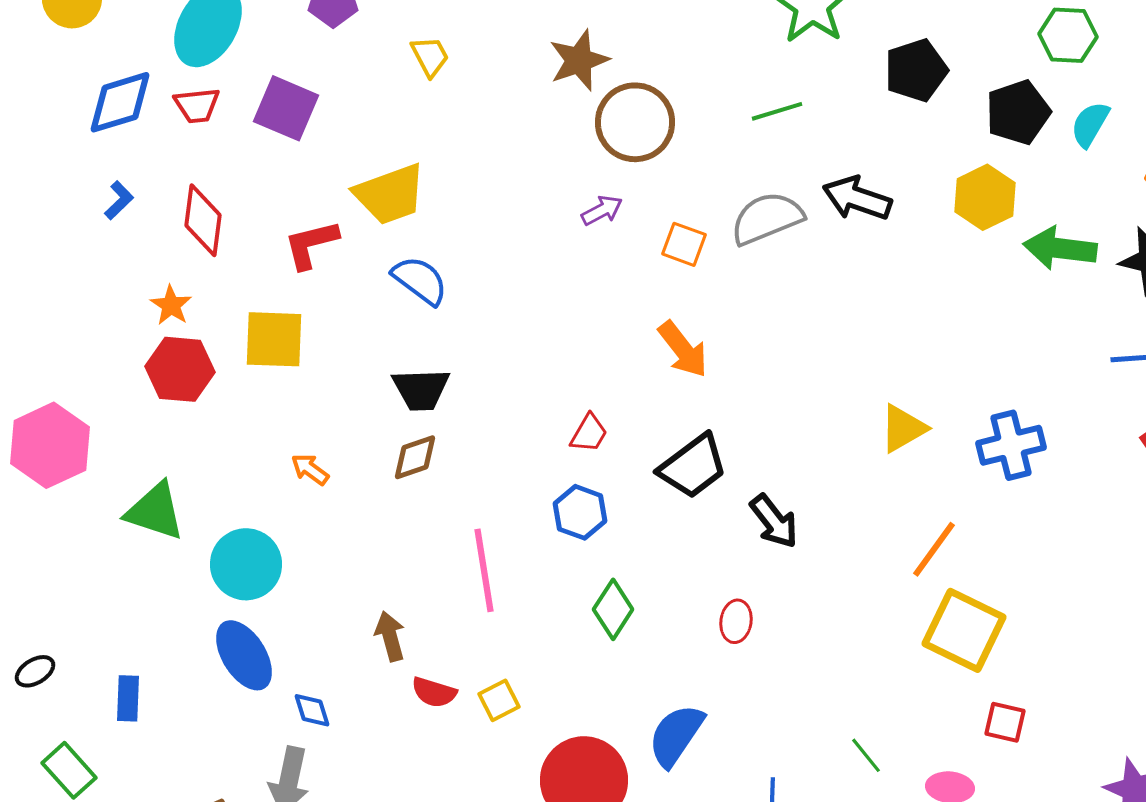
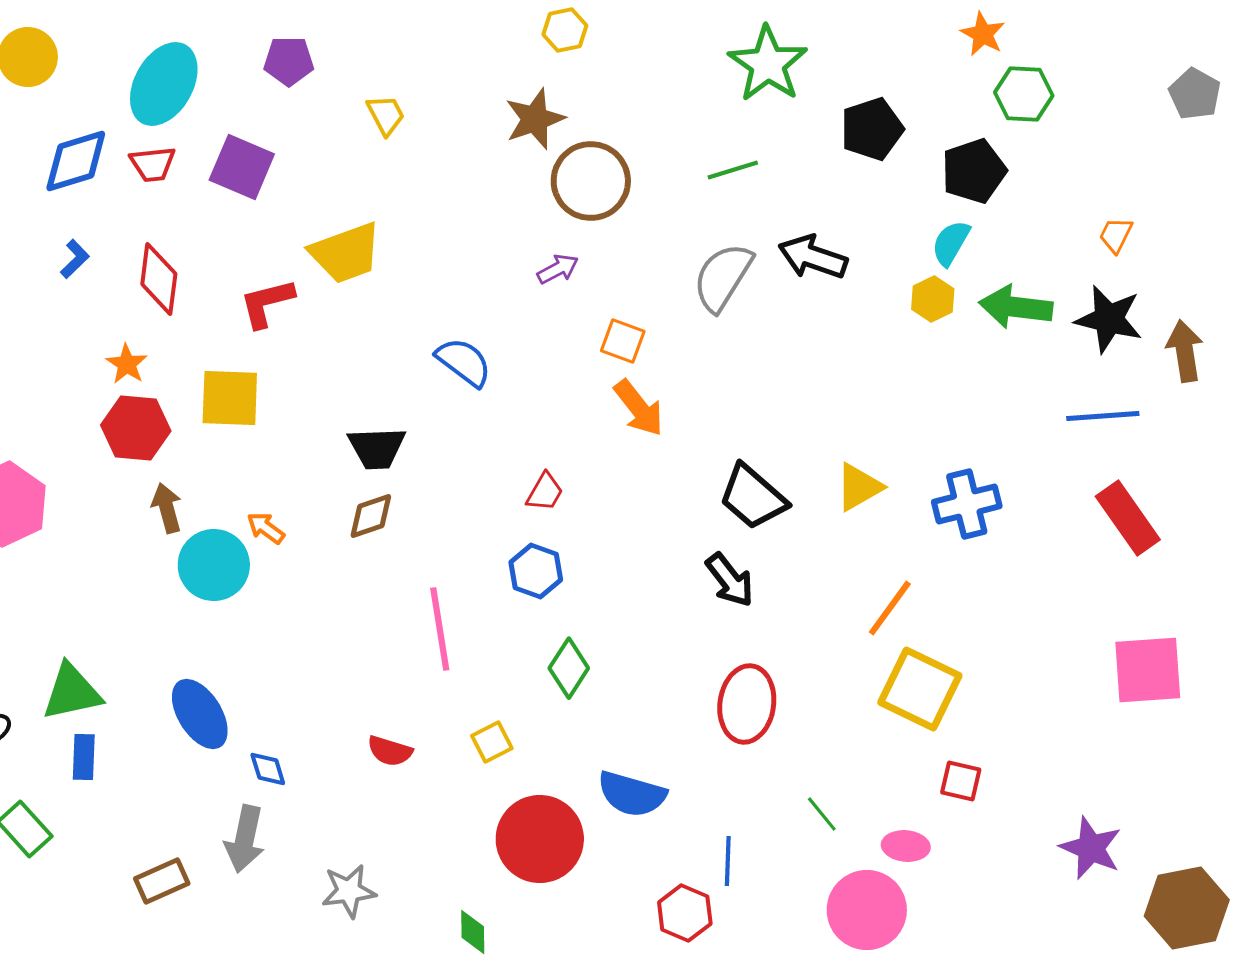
cyan semicircle: (1090, 124) -> (951, 243), moved
yellow hexagon: (985, 197) -> (933, 299), moved, size x0.7
gray semicircle: (767, 218) -> (723, 277), turned -36
orange square: (684, 244) -> (623, 341), moved
blue semicircle: (420, 280) -> (464, 362), moved
black trapezoid: (693, 466) -> (753, 497), moved, turned 78
green triangle: (155, 511) -> (72, 692), moved, turned -30
cyan circle: (246, 564) -> (214, 565), moved
red ellipse: (736, 621) -> (747, 704), moved, size x1.8
brown arrow: (390, 636) -> (167, 508), moved
yellow square: (499, 700) -> (492, 742), moved
blue semicircle: (676, 735) -> (632, 794), turned -108

